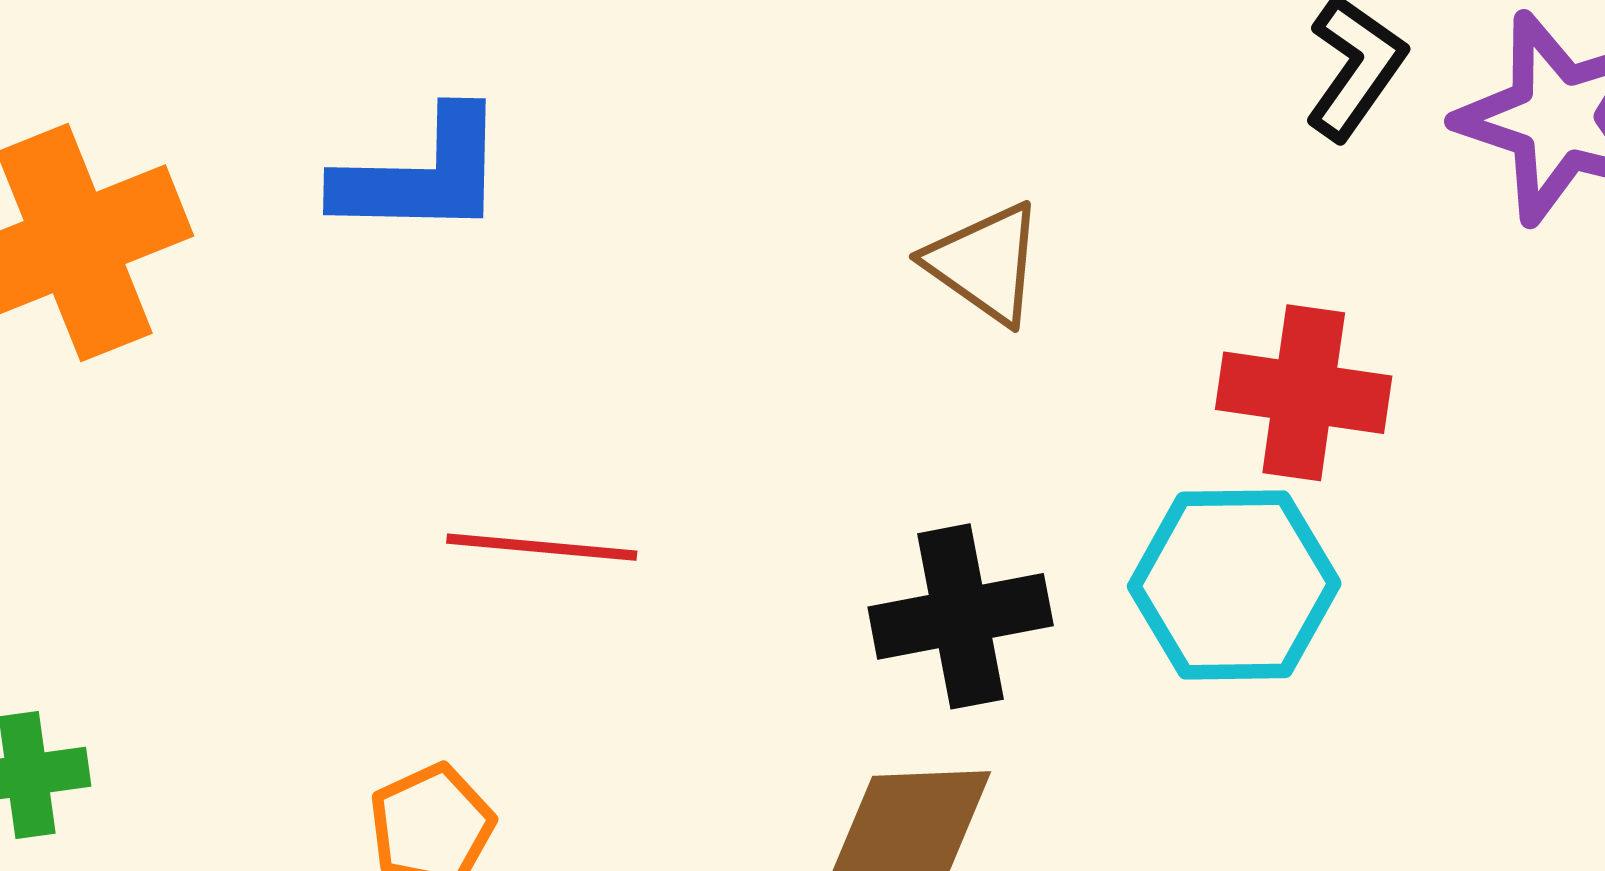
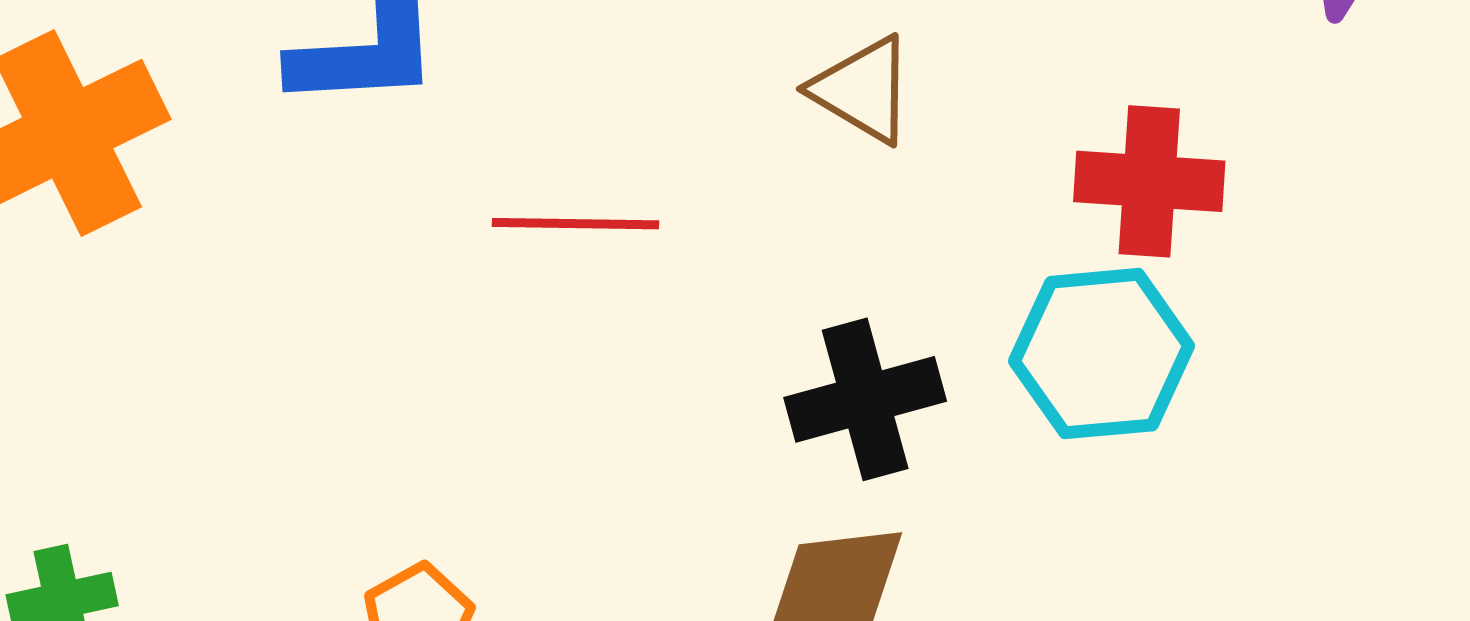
red line: (542, 547) -> (575, 224), moved

